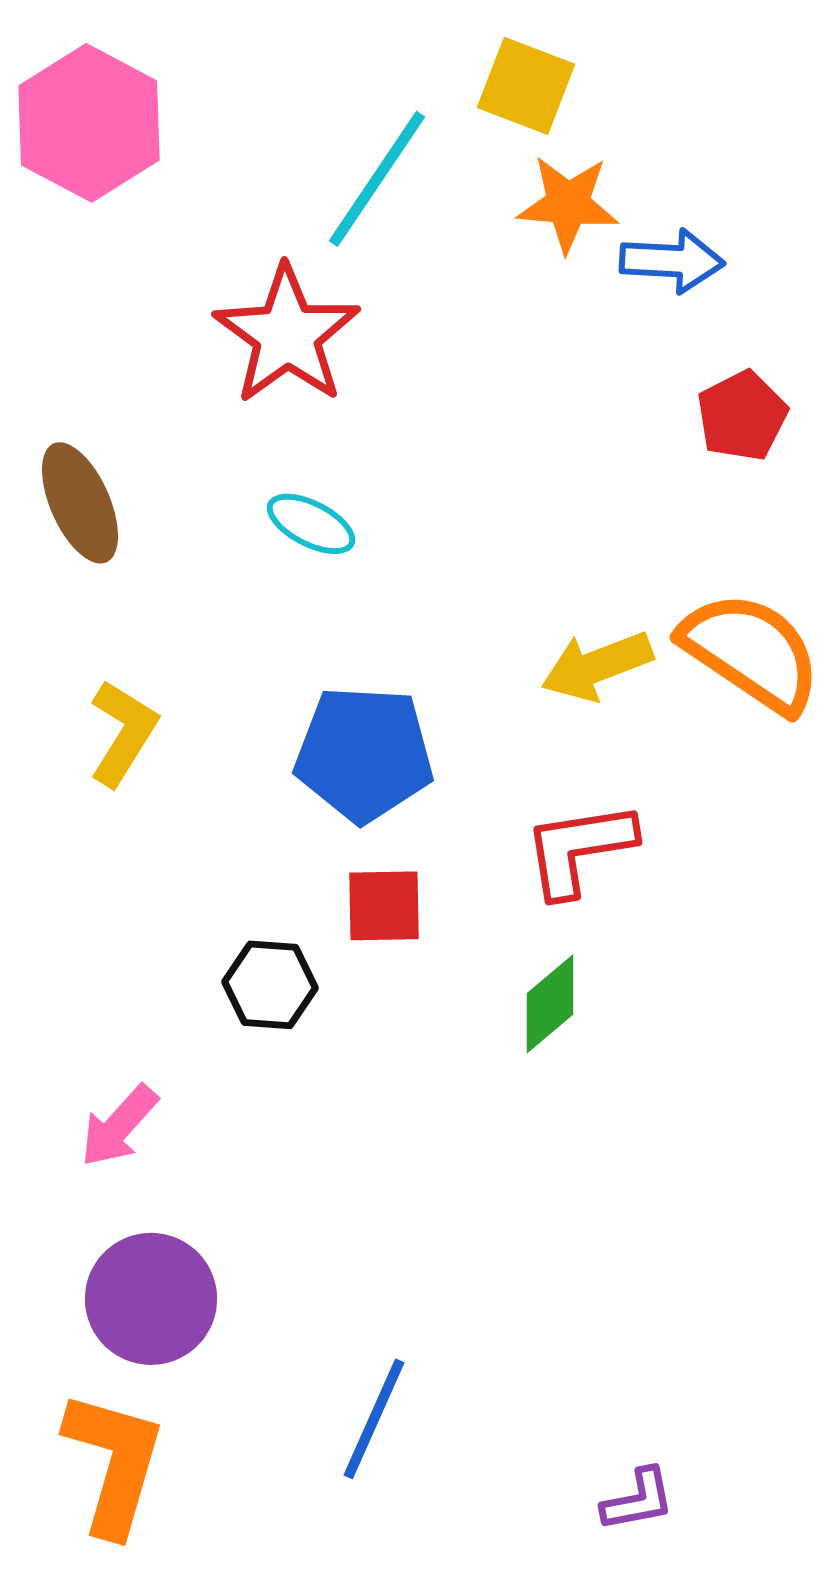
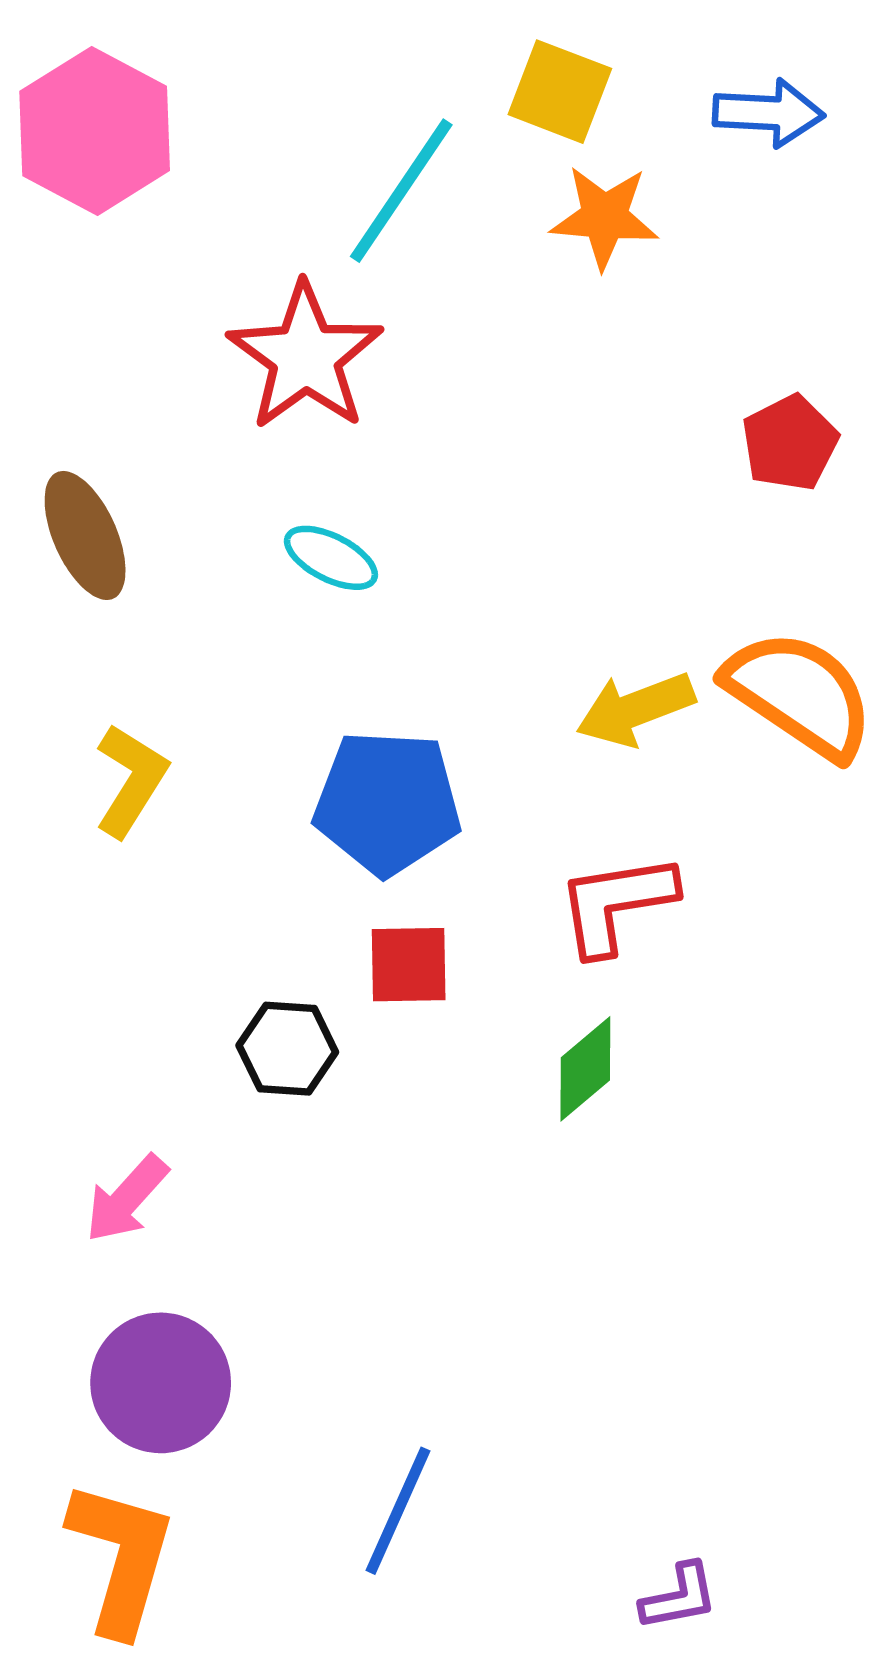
blue arrow: (672, 261) -> (769, 113), moved

